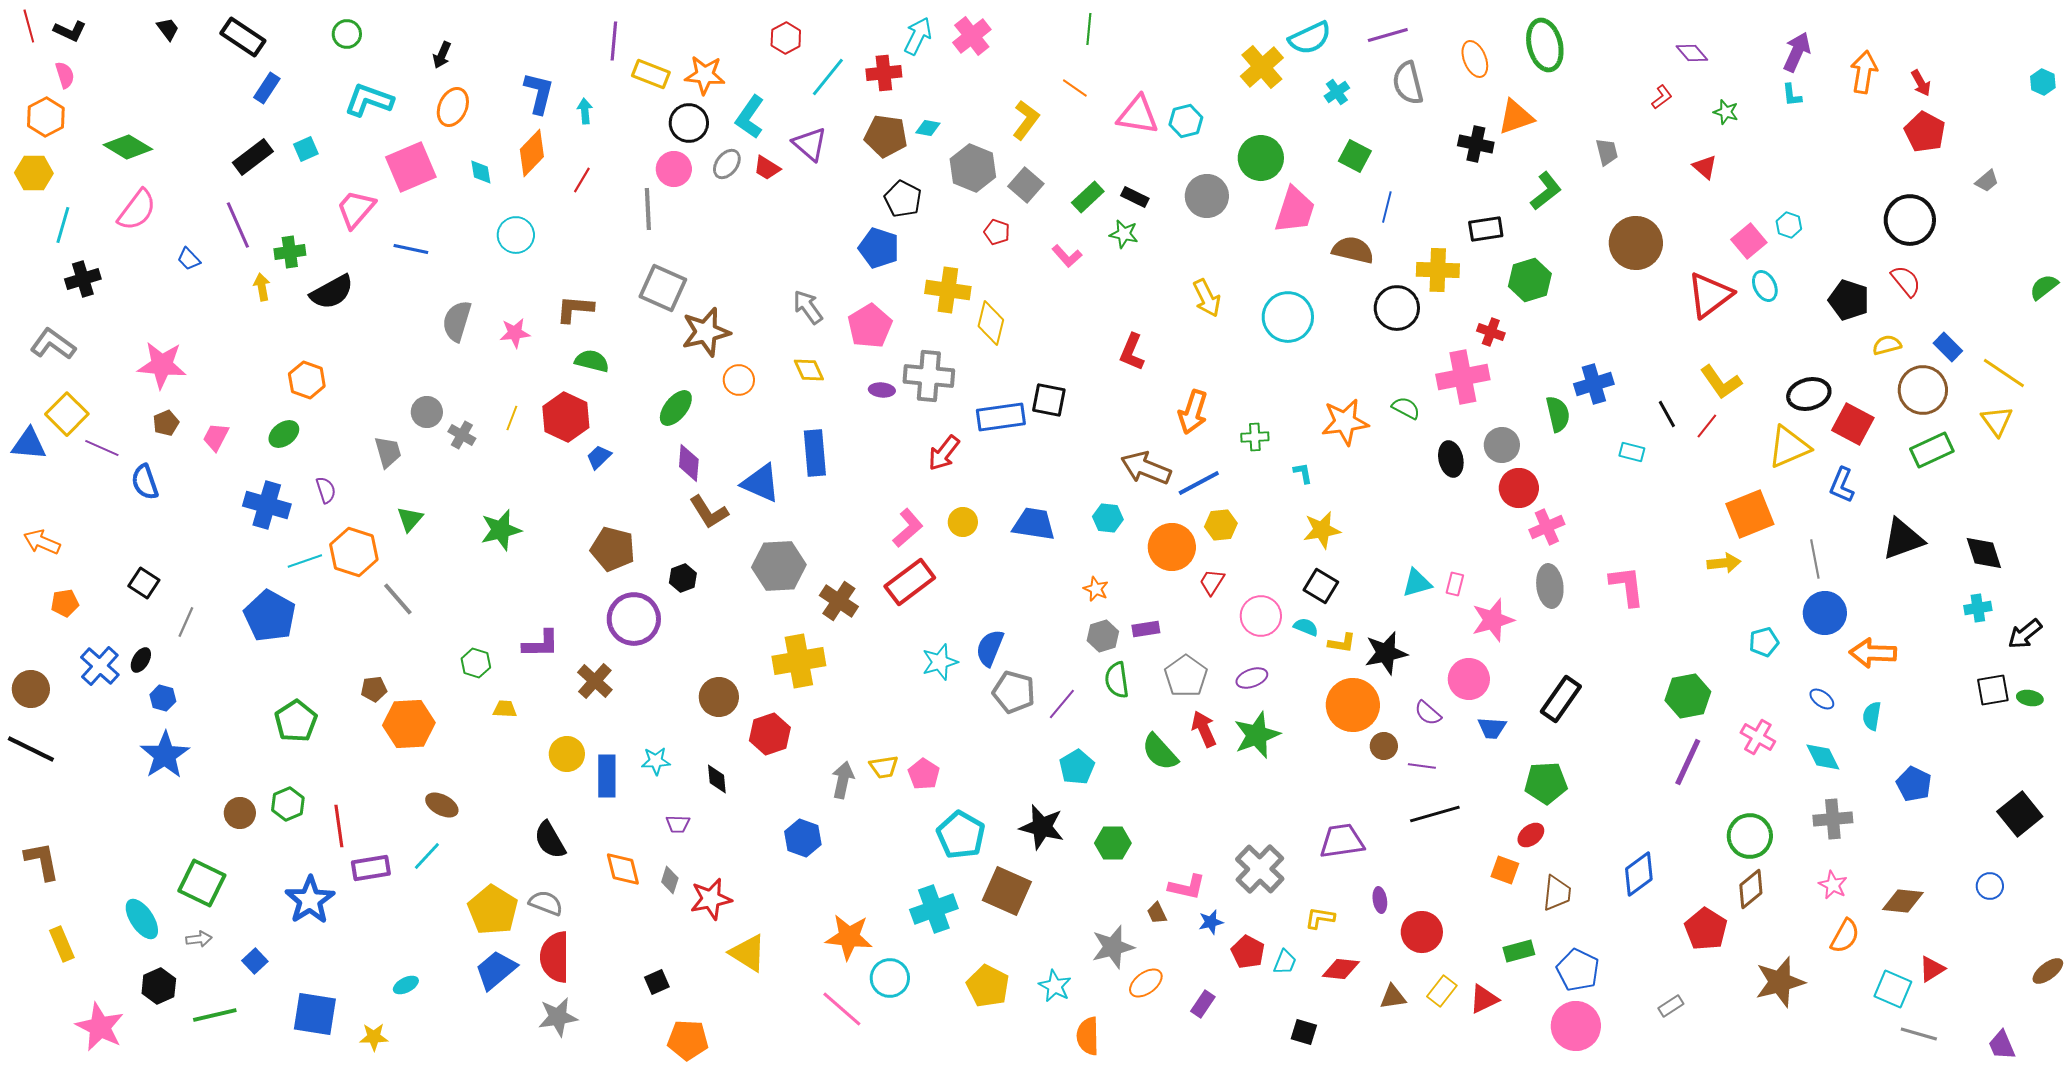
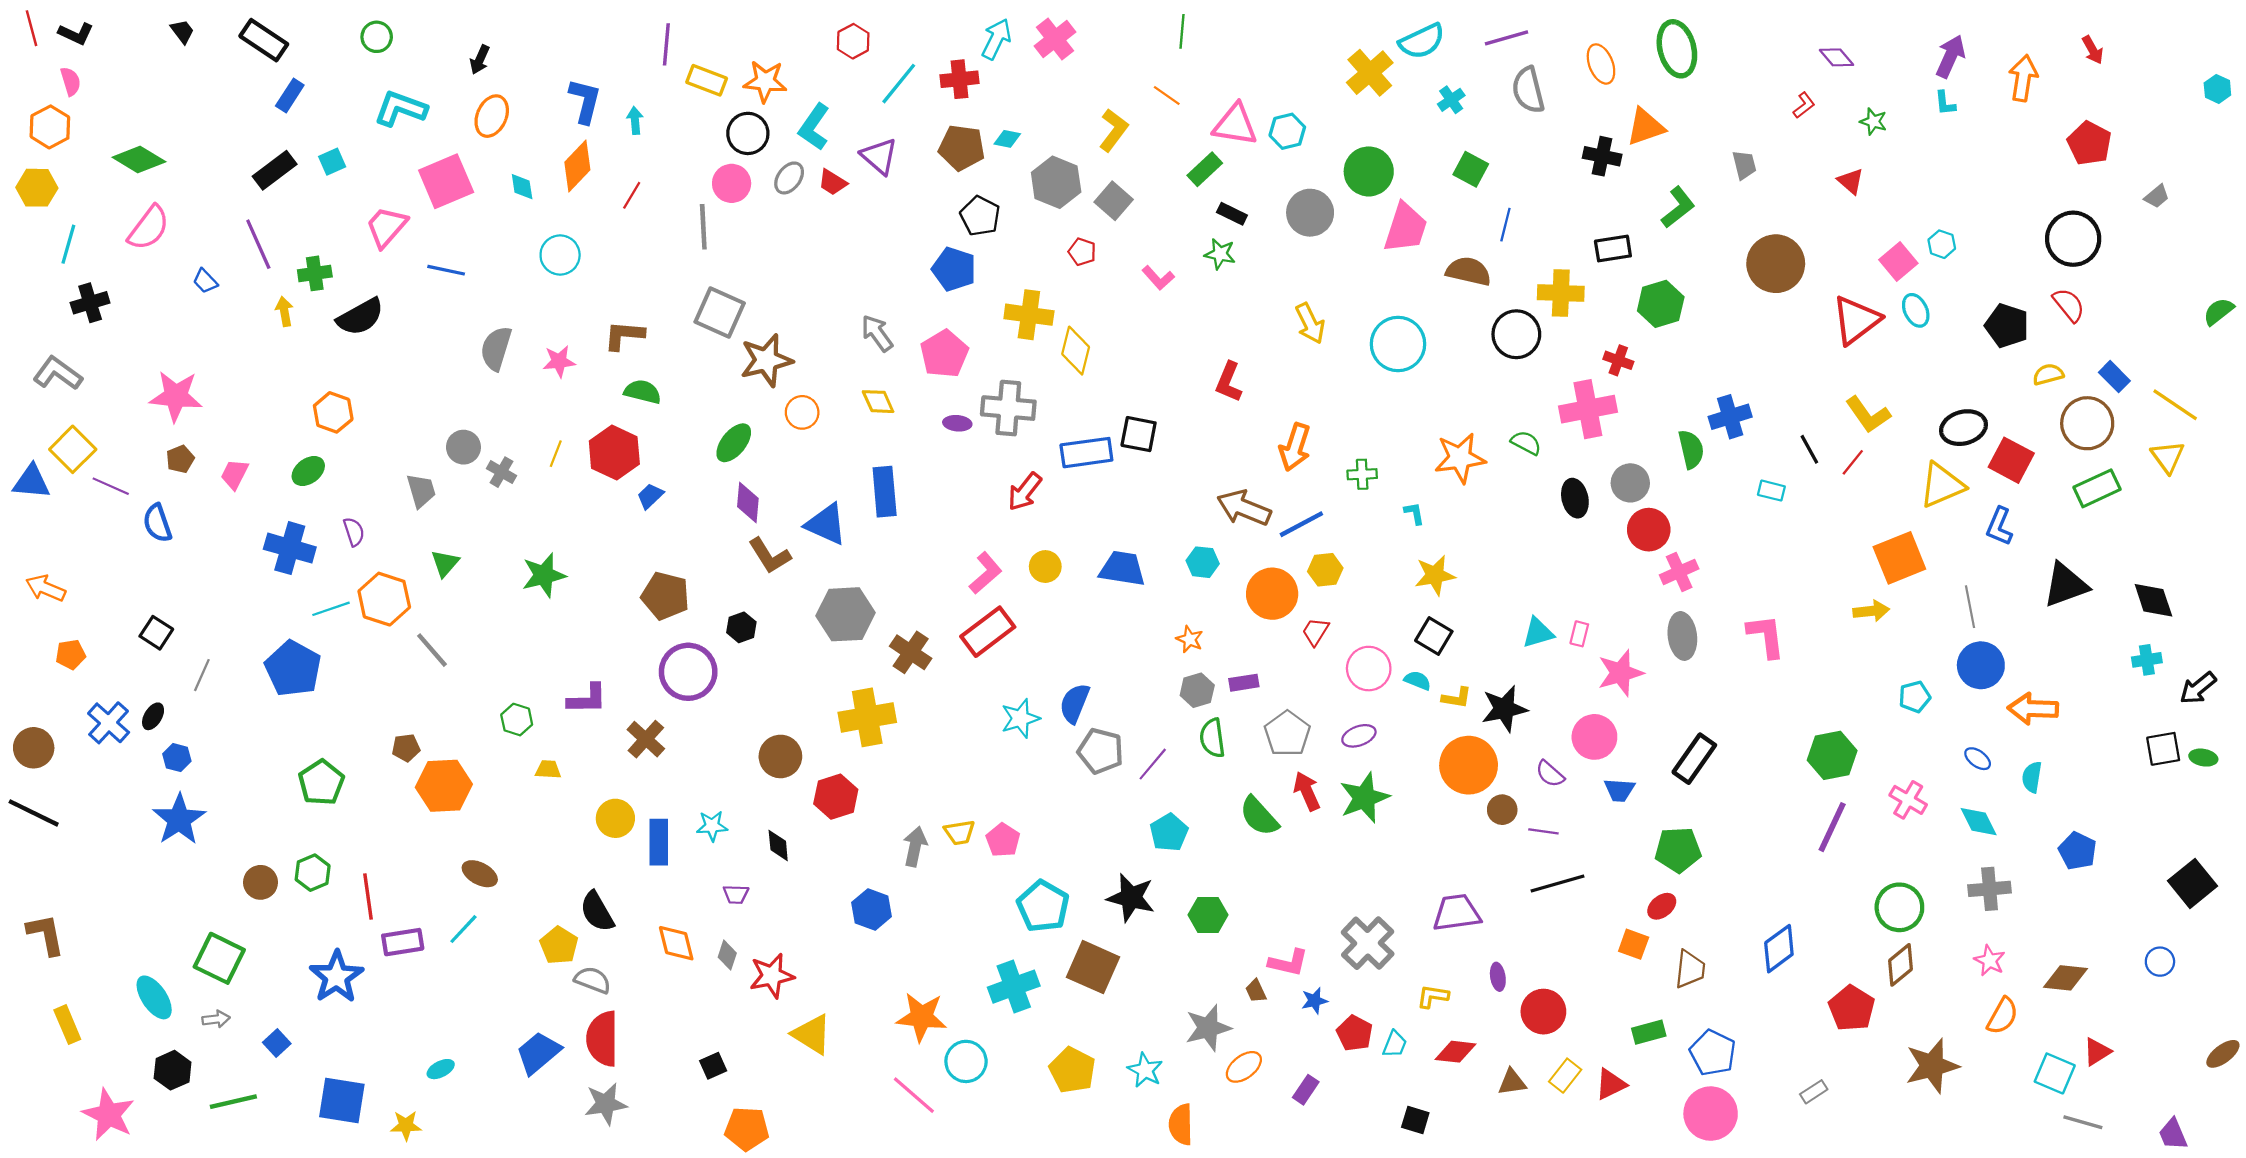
red arrow: (1921, 83) -> (2093, 50), moved
green rectangle: (1088, 197) -> (1205, 169), moved
yellow pentagon: (493, 910) -> (559, 945), moved, size x0.7

